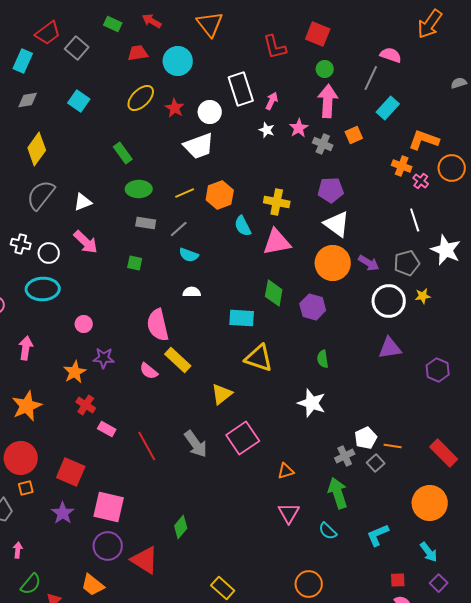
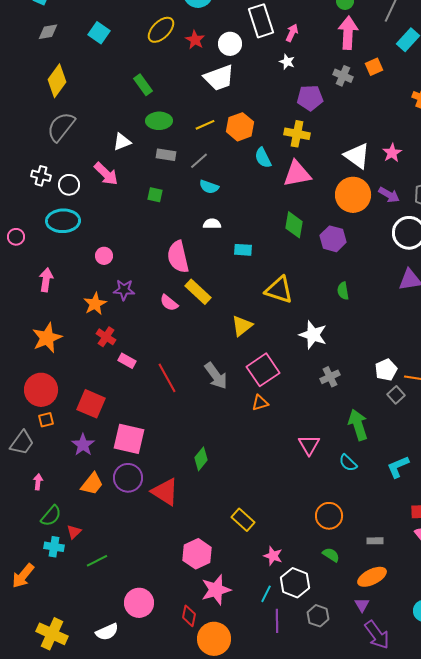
pink star: (299, 128) -> (392, 153), moved
purple pentagon: (331, 190) -> (310, 98), moved
white triangle: (83, 202) -> (122, 142), moved
cyan rectangle: (242, 318) -> (243, 250), moved, size x0.7
white star: (312, 403) -> (313, 335), moved
gray cross: (345, 456) -> (330, 377), moved
orange triangle: (286, 471) -> (260, 403), moved
orange trapezoid: (93, 585) -> (92, 484), moved, turned -90

